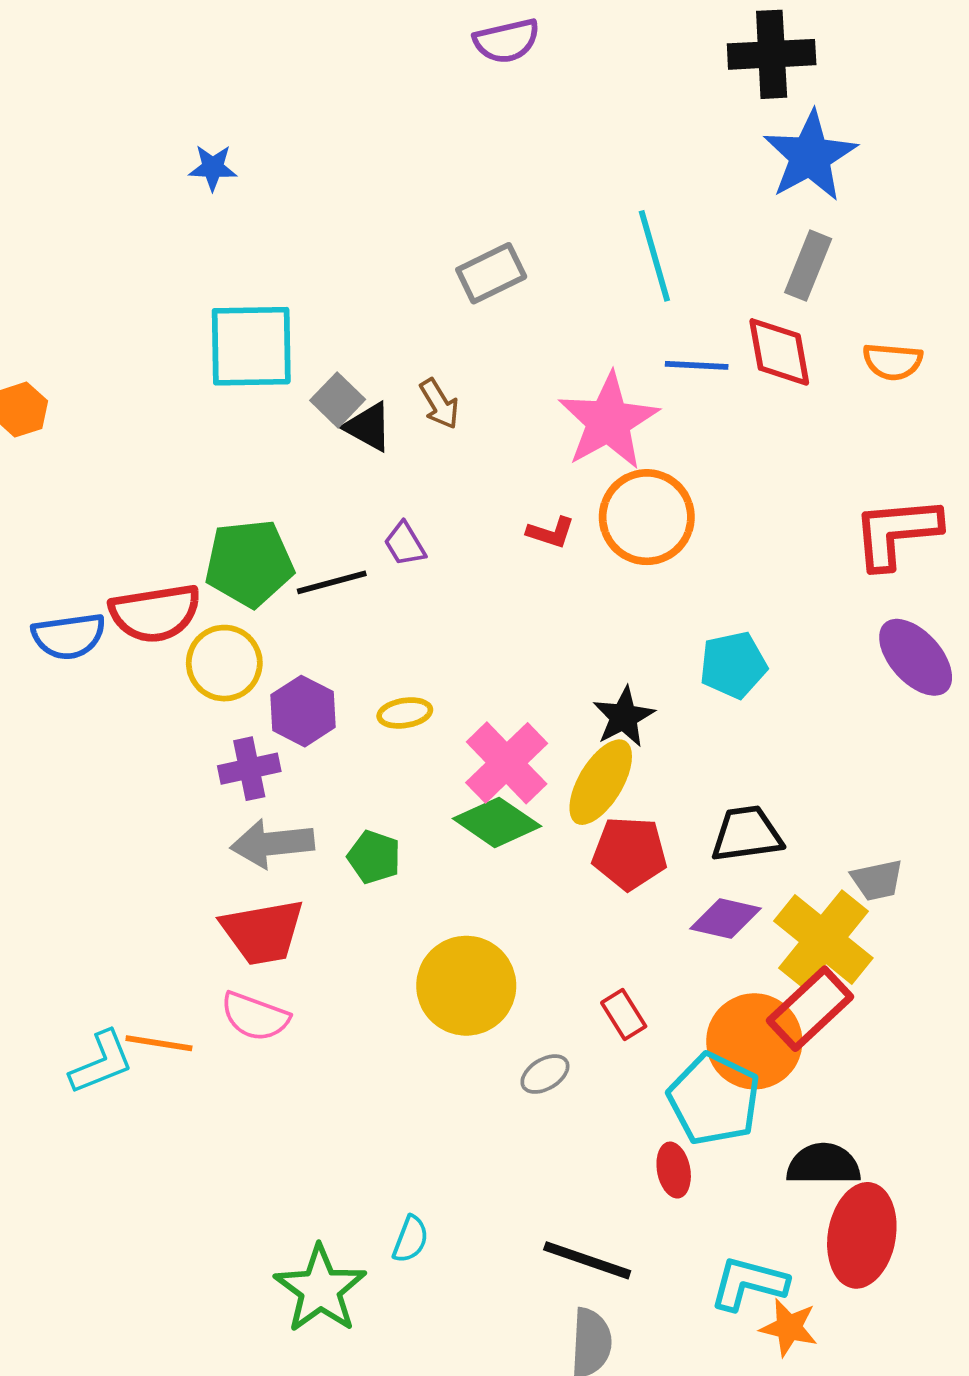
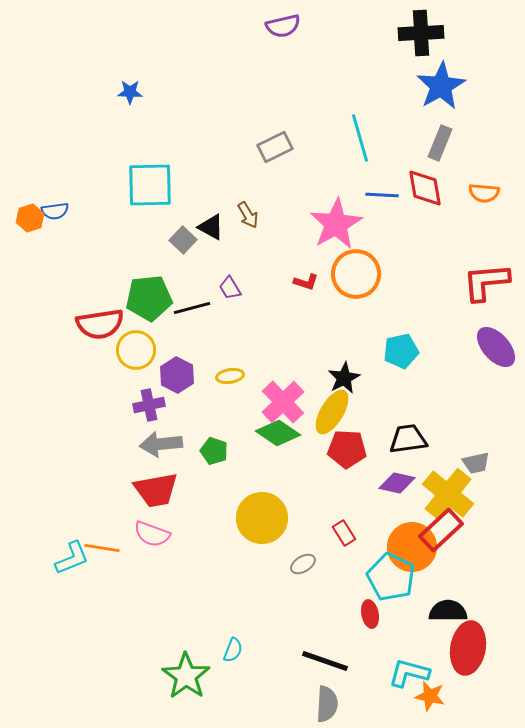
gray square: (338, 400) -> (183, 240), moved
blue semicircle: (69, 636) -> (55, 211), moved, size x0.7

